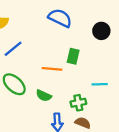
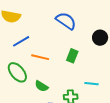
orange line: (52, 69) -> (40, 57), moved

